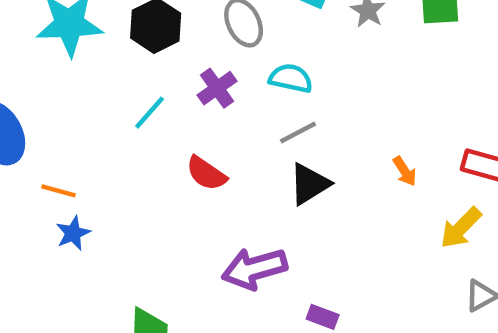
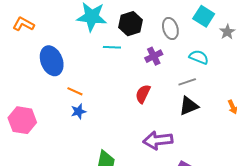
cyan semicircle: (291, 78) -> (199, 57), moved
cyan line: (150, 113) -> (112, 47), moved, turned 42
red semicircle: (206, 173) -> (143, 94), turned 72

